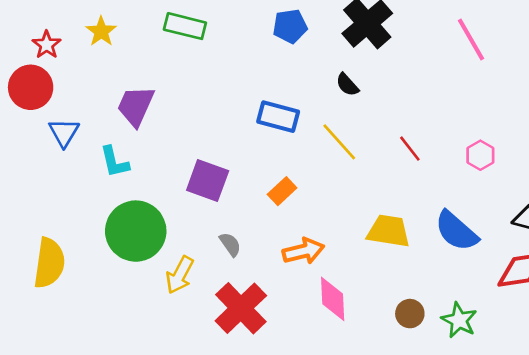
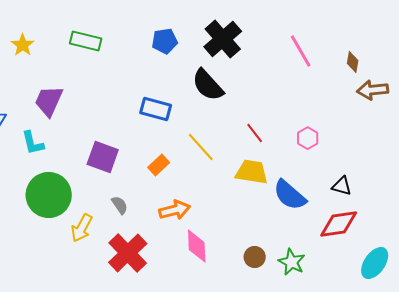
black semicircle: (347, 85) -> (208, 85), size x1.8
yellow line: (339, 142) -> (201, 147), moved
yellow trapezoid: (389, 231) -> (252, 172), moved

